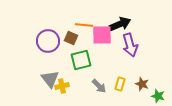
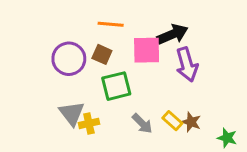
orange line: (84, 25) -> (111, 24), moved
yellow rectangle: (120, 84) -> (172, 121), turned -64
brown star: (142, 84) -> (191, 122), moved

